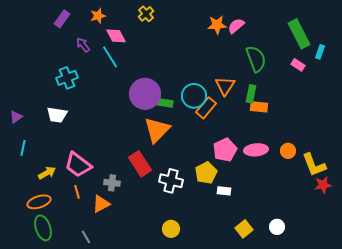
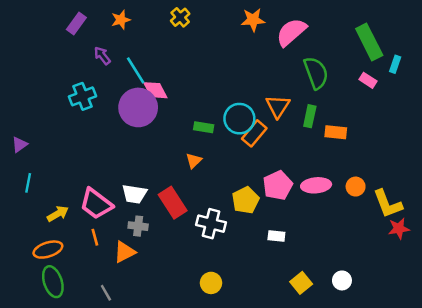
orange star: (217, 25) -> (253, 20), moved
pink semicircle: (236, 26) -> (291, 32), size x1.5
pink diamond: (116, 36) -> (155, 90), moved
purple circle: (145, 94) -> (138, 107), moved
orange rectangle: (259, 107) -> (336, 132), moved
white trapezoid: (57, 115) -> (134, 194), moved
orange triangle: (157, 130) -> (194, 161), size x0.5
yellow pentagon: (206, 173) -> (246, 200), moved

